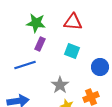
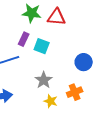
green star: (36, 23) -> (32, 13), moved
cyan square: (72, 51) -> (42, 46), moved

